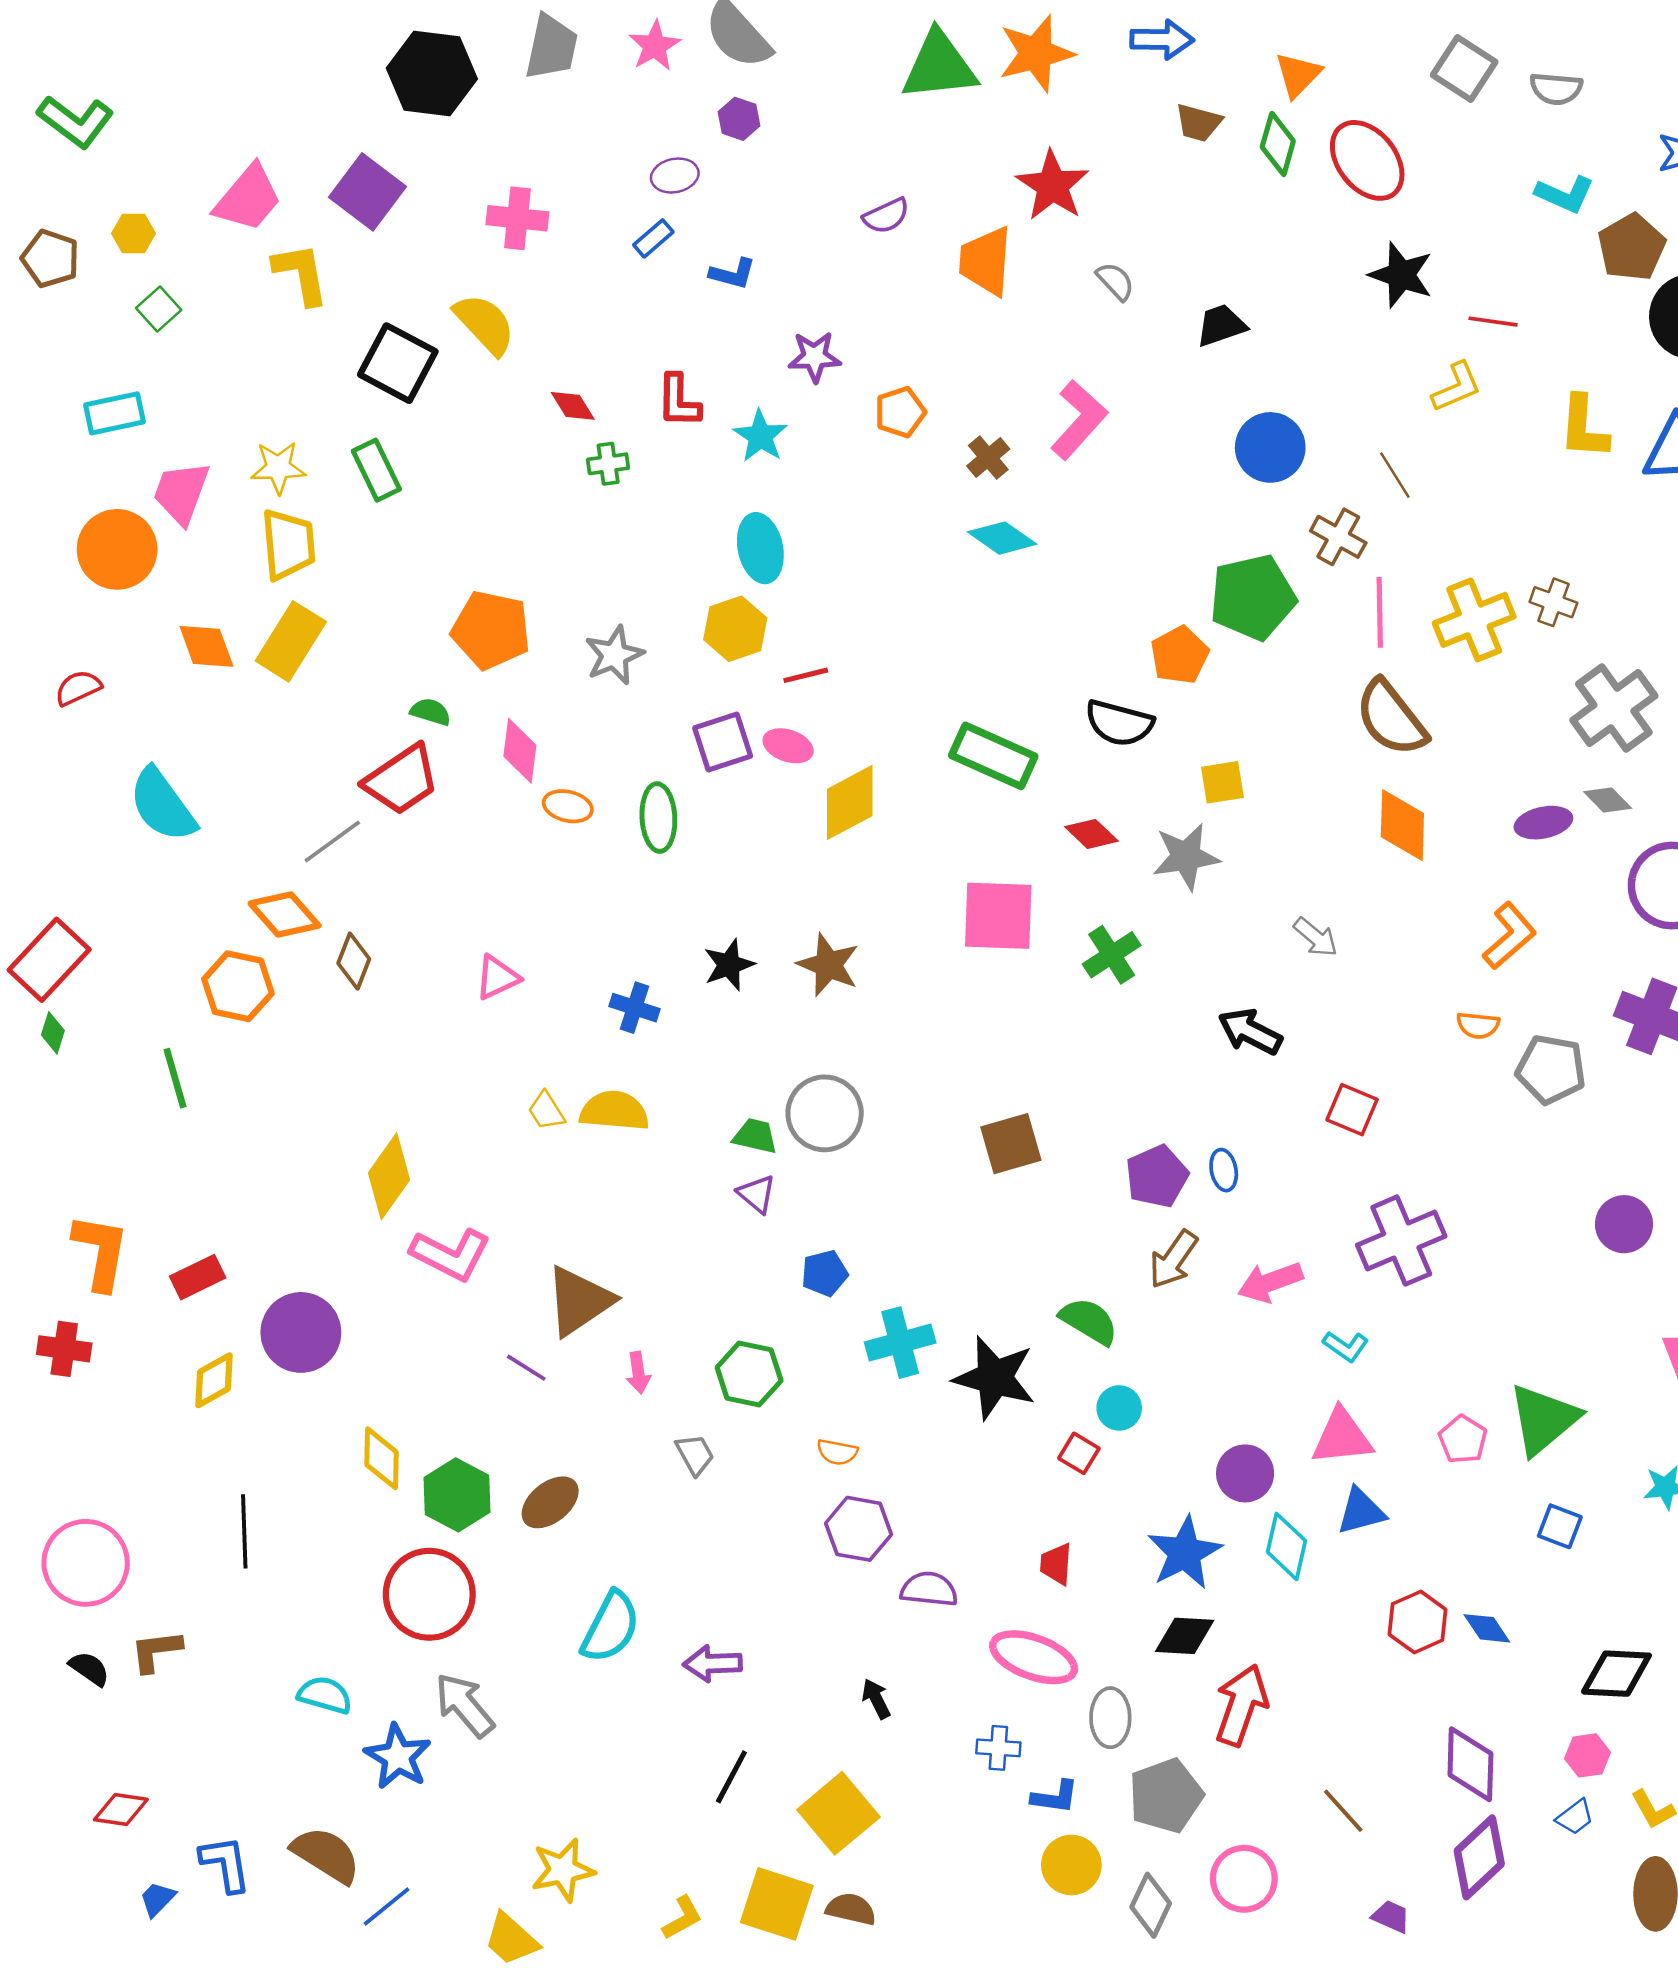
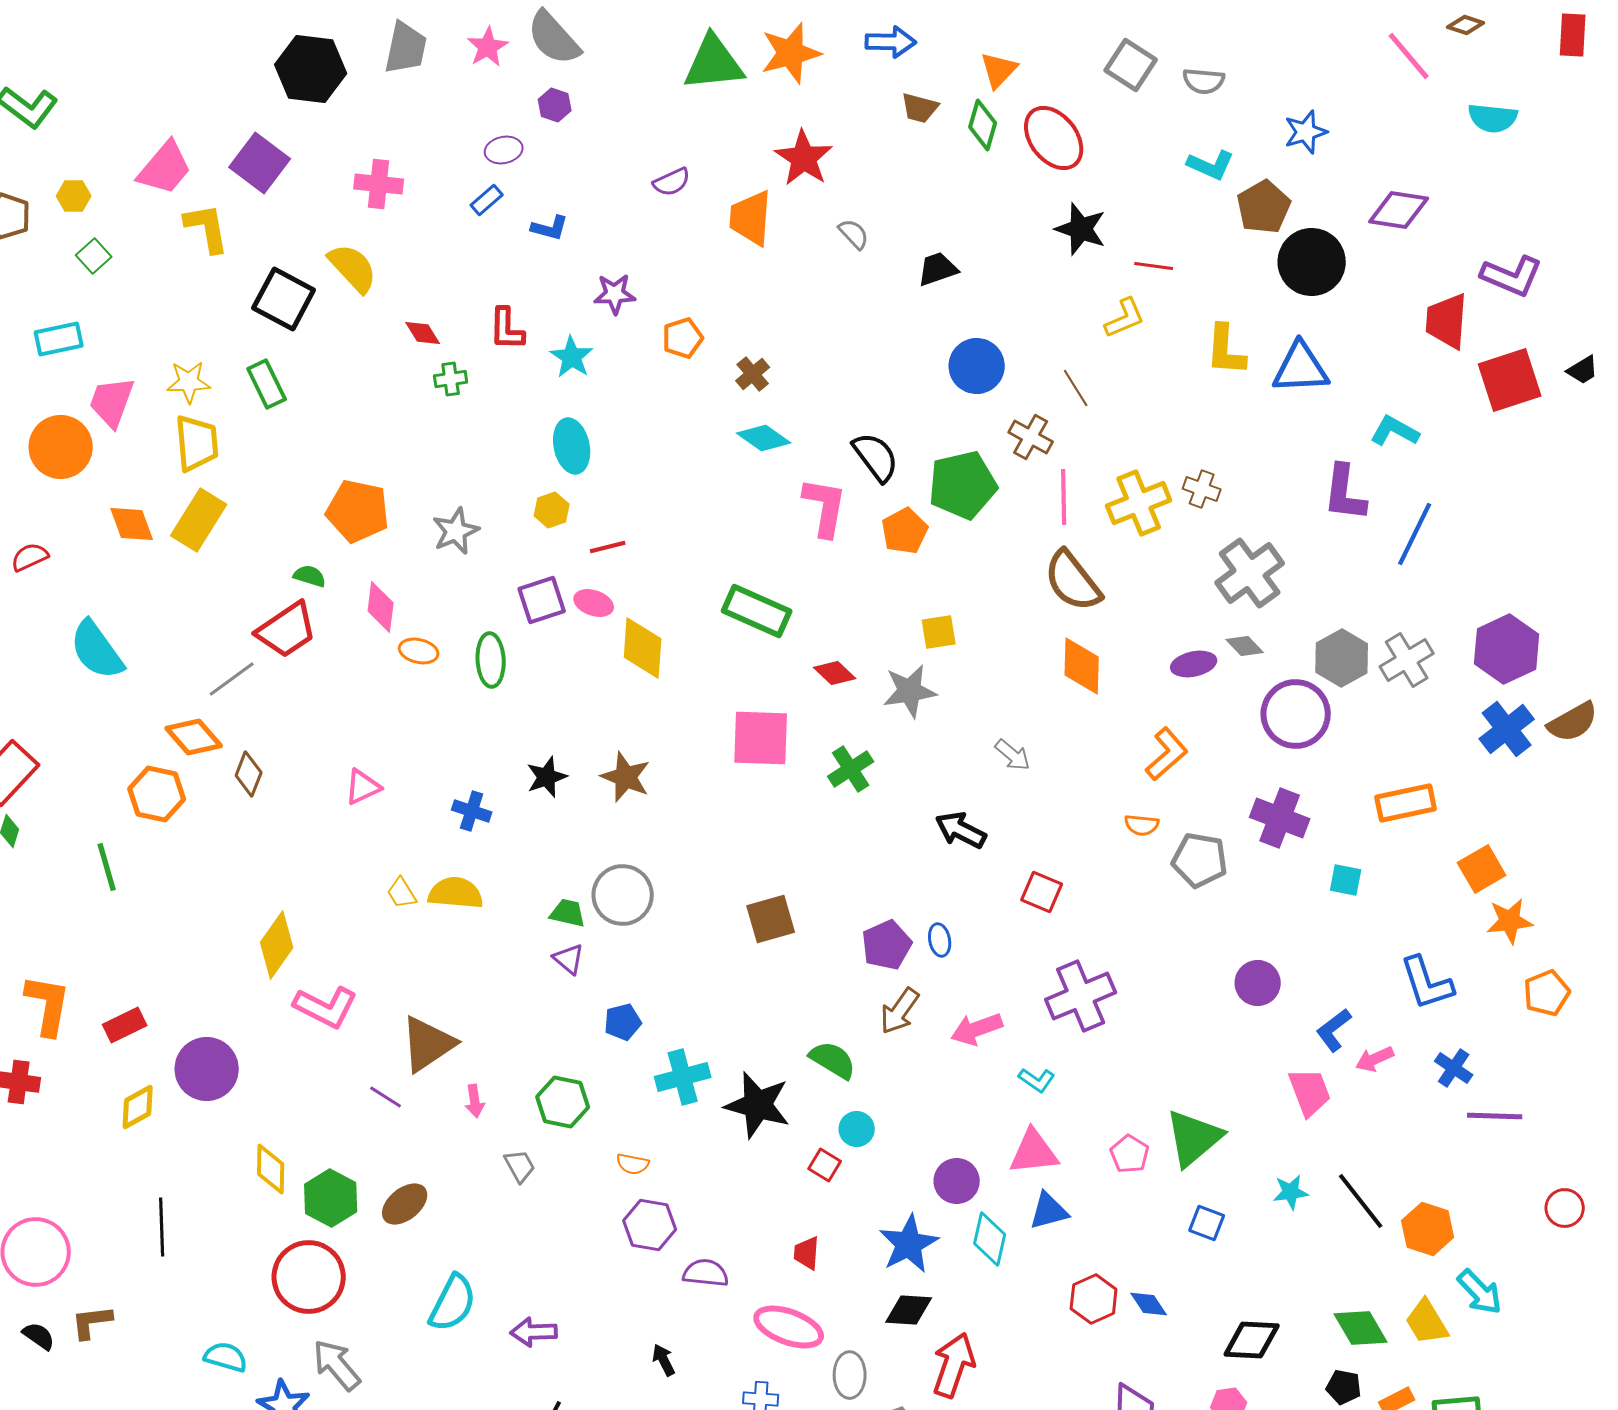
pink L-shape: (1079, 420) -> (825, 507), moved, turned -32
yellow hexagon: (735, 629) -> (552, 510), size x0.7
black semicircle: (1119, 723) -> (876, 457), moved, turned -142
yellow diamond: (850, 802) -> (643, 648), turned -58

